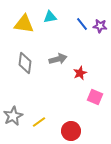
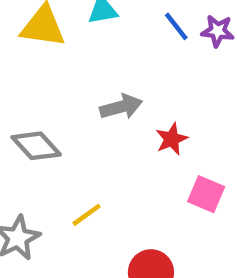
gray diamond: (25, 63) -> (36, 146), moved, turned -50
yellow line: (39, 122) -> (87, 215), moved

